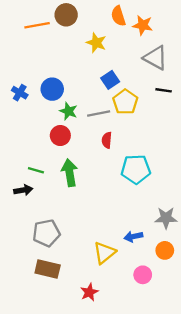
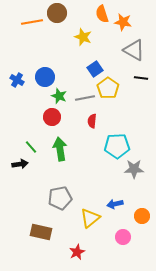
green line: (36, 170) -> (31, 147), turned 32
gray star: (166, 218) -> (134, 169), moved
gray pentagon: (46, 233) -> (60, 198), moved

